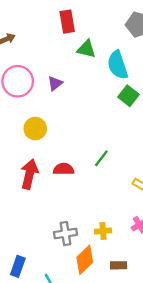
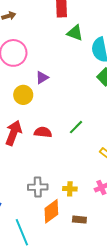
purple triangle: (55, 83) -> (42, 77), moved

